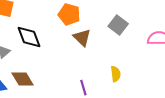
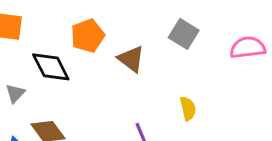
orange pentagon: (69, 14) -> (88, 36), moved, turned -30

